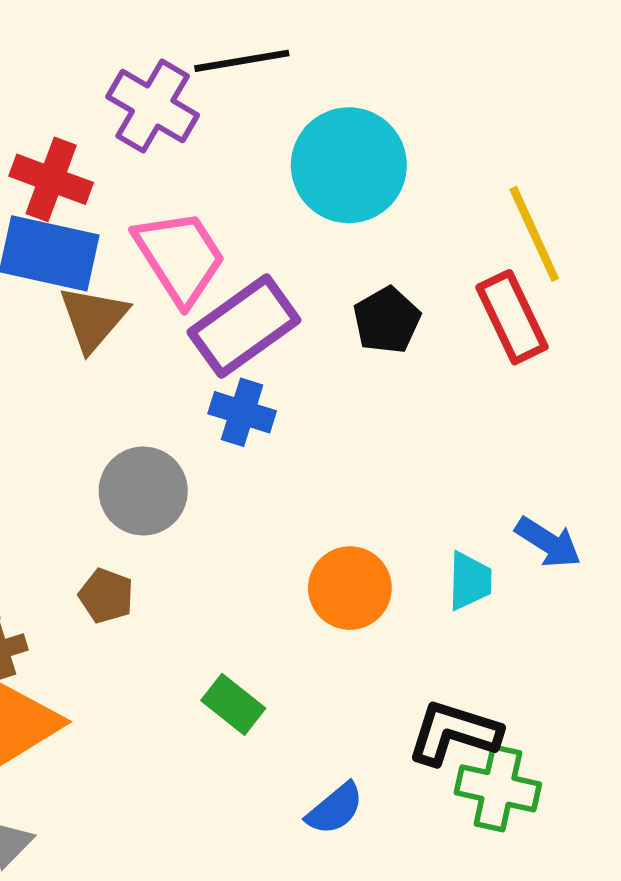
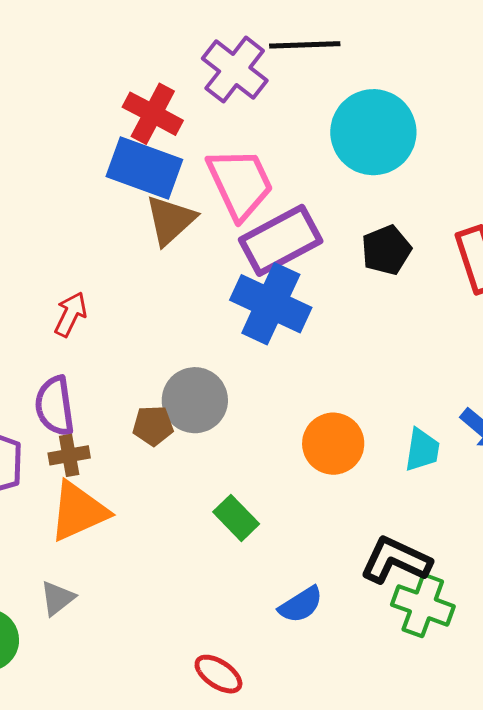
blue cross: (242, 412) -> (271, 304), size x1.6
gray circle: (143, 491) -> (195, 400), moved
brown pentagon: (106, 596) -> (153, 426), turned -30

